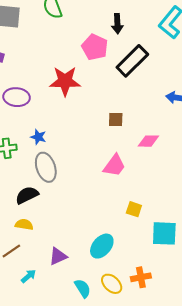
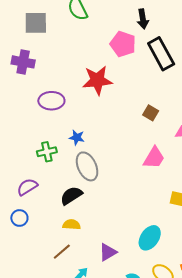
black rectangle: (132, 61) -> (161, 54), turned -68
brown square: (116, 120) -> (151, 113), turned 35

